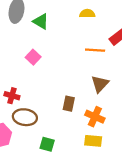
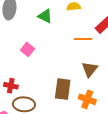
green triangle: (41, 21) -> (45, 16), moved
brown rectangle: (69, 104) -> (63, 89), size x1.5

